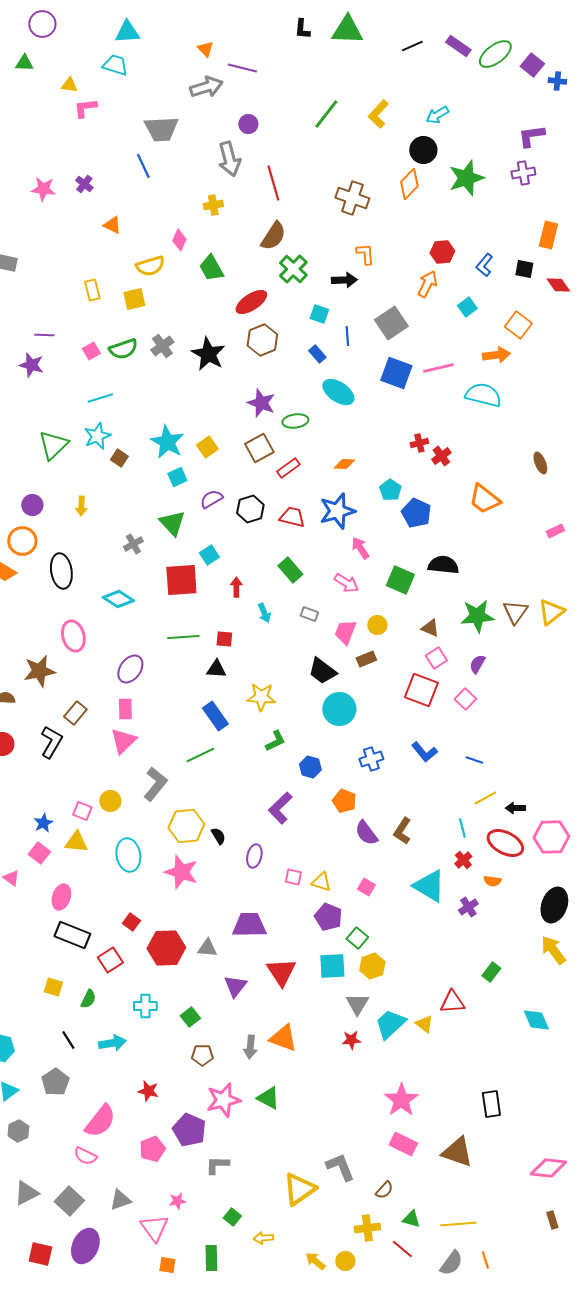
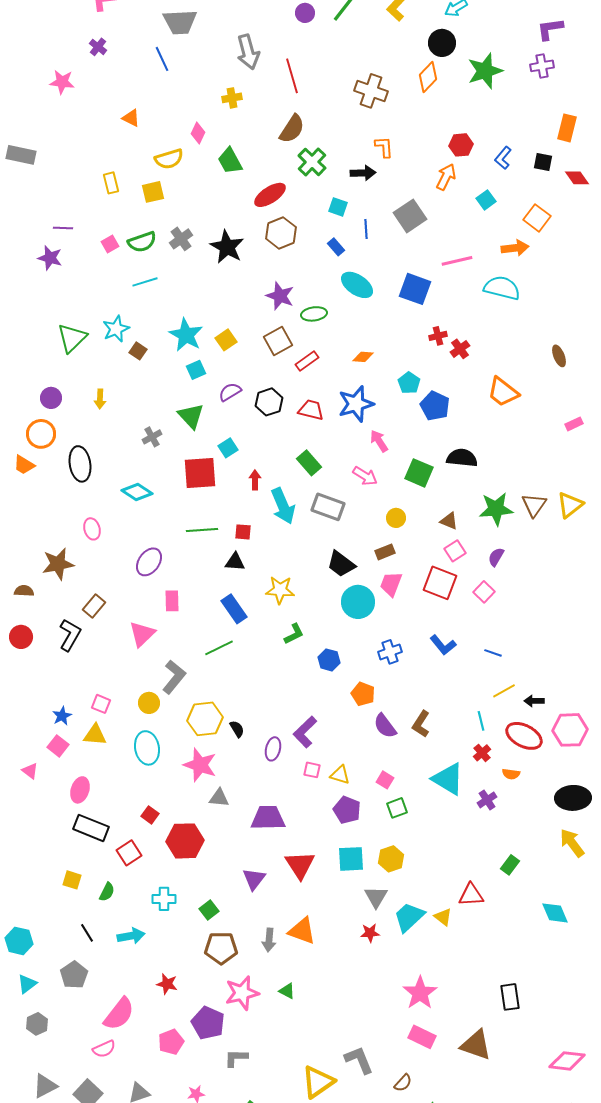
purple circle: (248, 124) -> (305, 13), moved
purple cross: (84, 184) -> (98, 47), moved
blue square: (396, 373) -> (415, 289), moved
cyan line: (100, 398) -> (145, 282), moved
cyan arrow: (264, 613) -> (283, 506), size x1.8
gray rectangle: (309, 614) -> (328, 507), size x1.8
pink trapezoid: (345, 632) -> (391, 584), moved
pink ellipse: (73, 636) -> (92, 529), size x0.7
pink rectangle: (125, 709) -> (172, 601), moved
yellow circle: (110, 801) -> (149, 703), moved
purple L-shape: (280, 808) -> (305, 732), moved
black ellipse: (554, 905) -> (573, 798), turned 68
green square: (357, 938) -> (397, 808), moved, turned 30
gray triangle: (207, 948) -> (219, 798), moved
brown pentagon: (202, 1055) -> (221, 948), size x1.5
green triangle: (268, 1098) -> (287, 991), size x0.7
pink semicircle: (85, 1156) -> (104, 1049), turned -50

